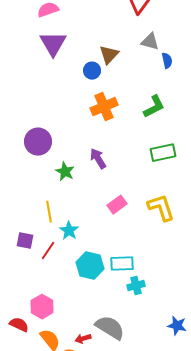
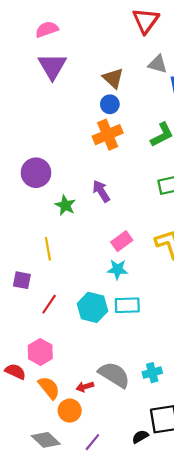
brown triangle: (109, 55) -> (113, 78), turned -30
blue circle: (92, 71) -> (110, 104), moved
cyan star: (69, 231) -> (117, 269), moved, turned -30
red line: (48, 251) -> (49, 304), moved
cyan cross: (136, 286) -> (152, 373), moved

